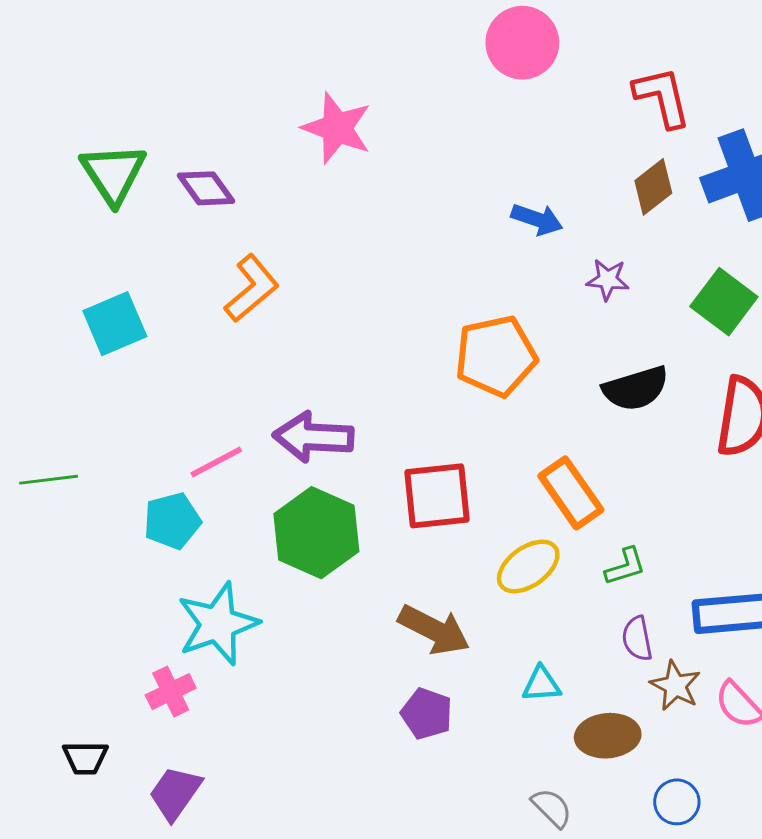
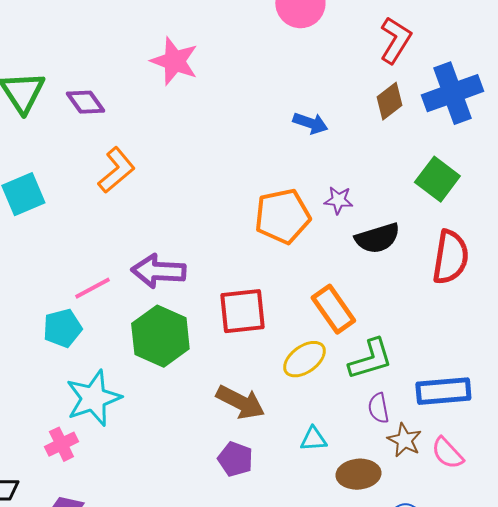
red L-shape: (662, 97) -> (395, 40), turned 45
purple star: (608, 280) -> (338, 200), moved
green L-shape: (625, 566) -> (370, 359), size x1.6

